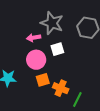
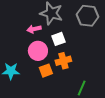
orange cross: (61, 88) -> (63, 61), moved, turned -35

